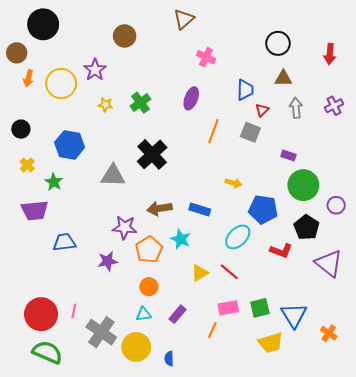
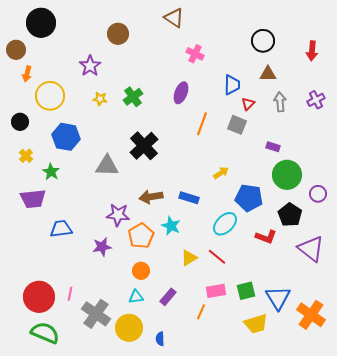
brown triangle: (184, 19) -> (174, 18), turned -45
yellow circle: (61, 84) -> (50, 96), moved
yellow arrow: (234, 183) -> (221, 173), turned -49
orange cross: (329, 333) -> (311, 315), size x1.8

